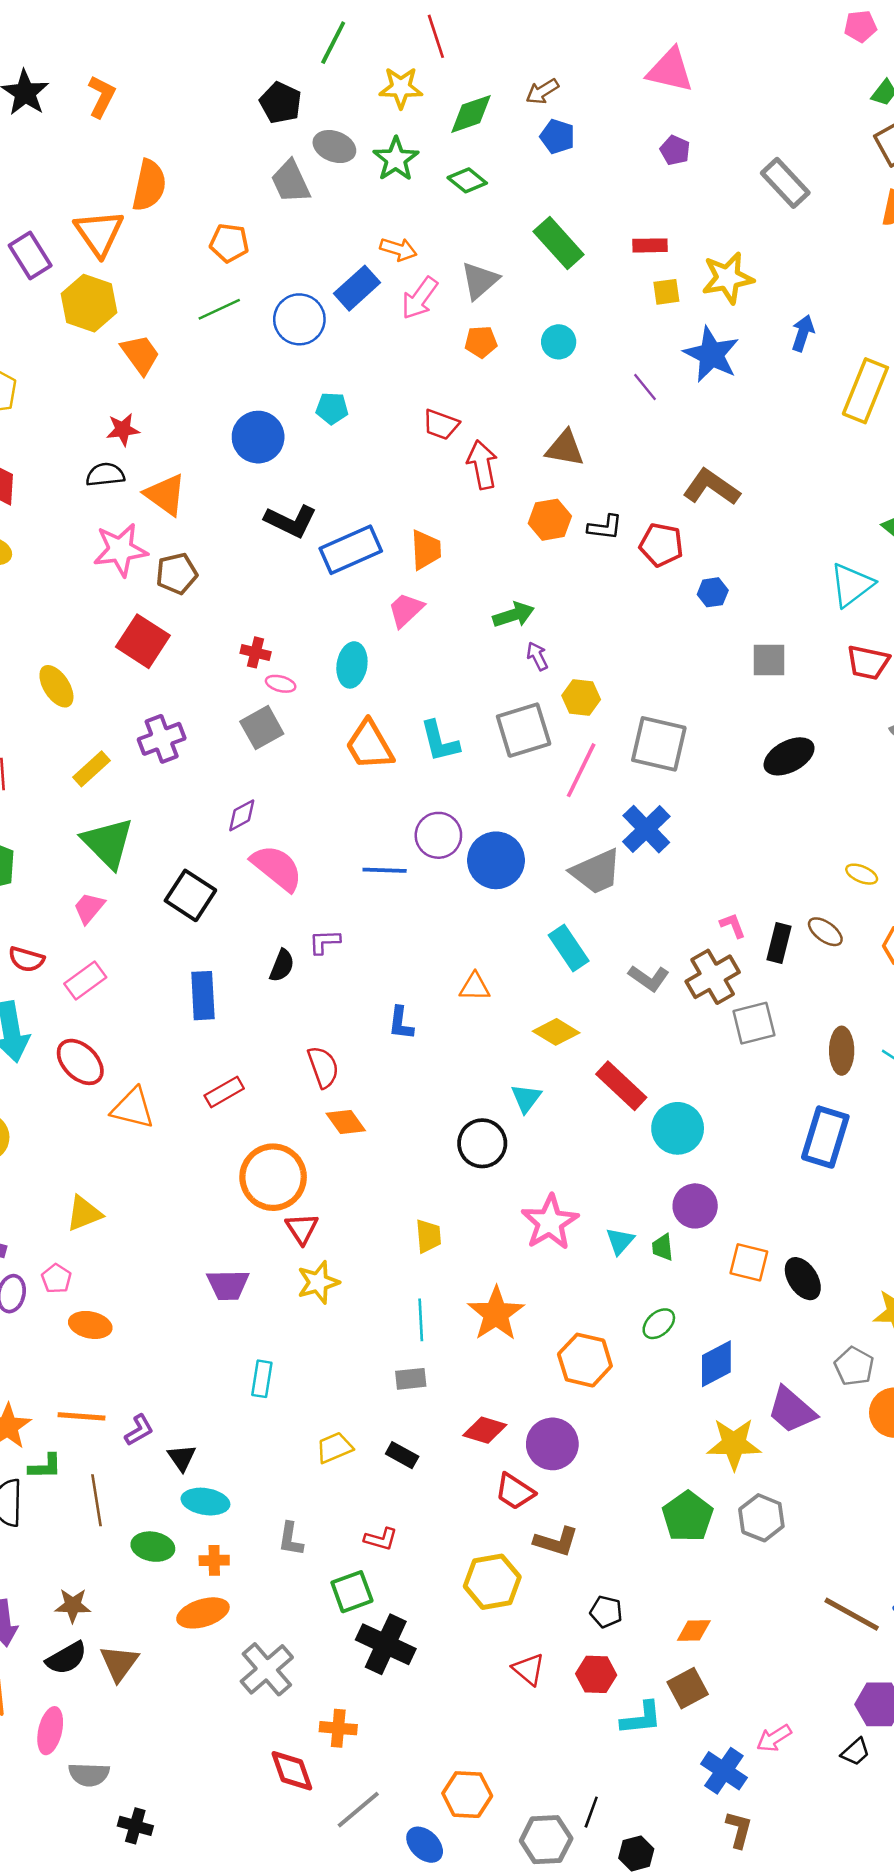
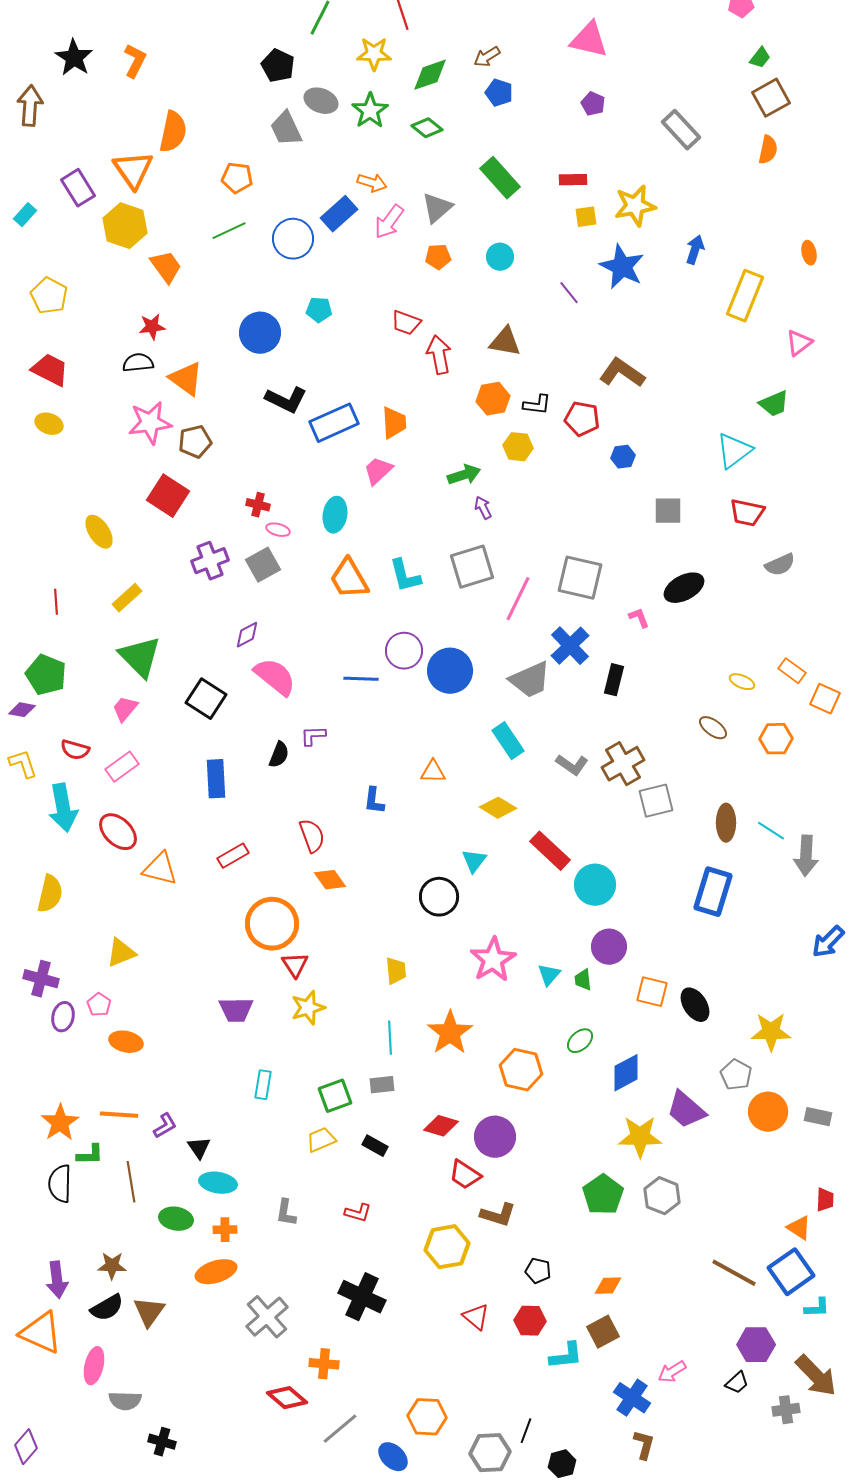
yellow hexagon: (581, 698) -> (518, 447), moved
purple cross: (162, 739) -> (210, 561), moved
pink L-shape: (733, 925) -> (639, 618), moved
black rectangle: (779, 943) -> (614, 680), moved
green square: (352, 1592) -> (335, 1096), moved
red diamond: (292, 1771) -> (287, 1398), turned -30

